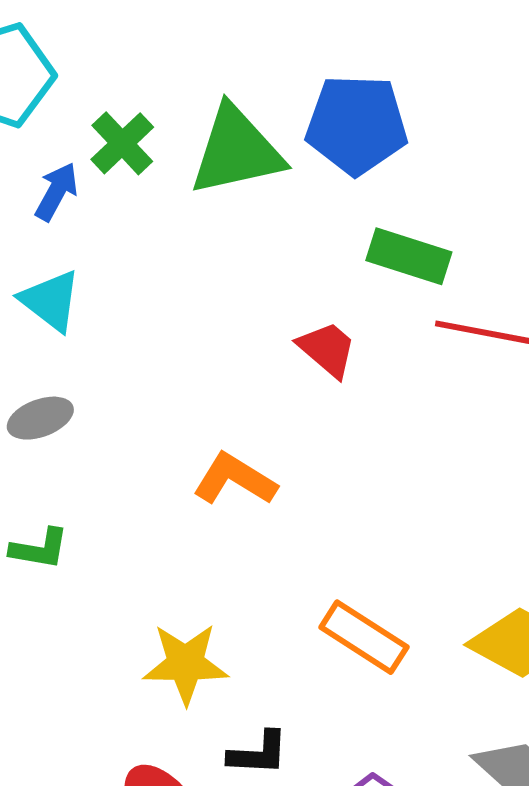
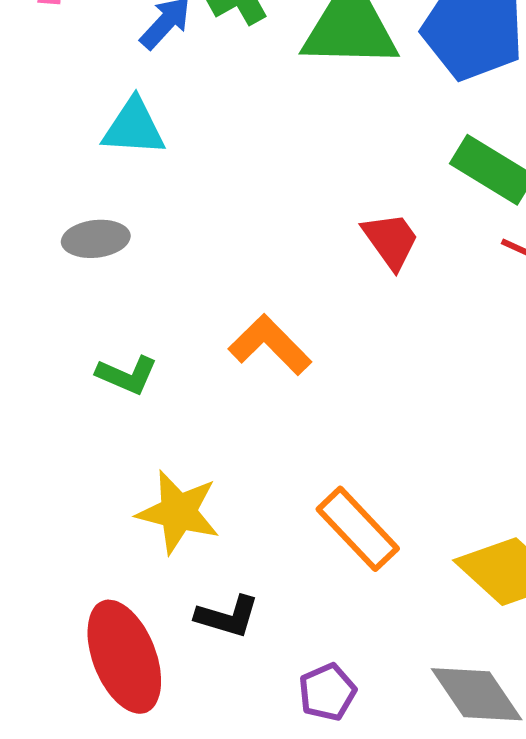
cyan triangle: (50, 301) -> (134, 127), turned -48
green L-shape: (39, 549) -> (127, 375), moved

